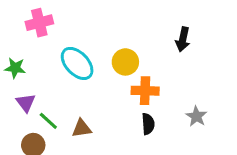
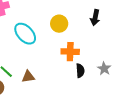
yellow circle: (125, 62) -> (59, 24), moved
black semicircle: (148, 124) -> (80, 71), moved

